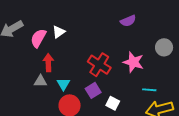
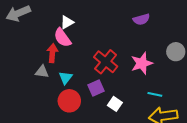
pink semicircle: (38, 38) -> (62, 38), moved, turned -72
pink star: (133, 62) -> (142, 63), turned 30

